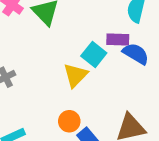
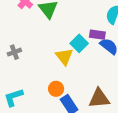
yellow triangle: (75, 75) -> (64, 57), turned -30

